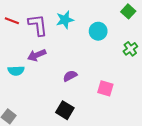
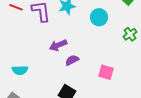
purple arrow: (37, 55) -> (58, 45), moved
cyan semicircle: (16, 71) -> (20, 70), moved

